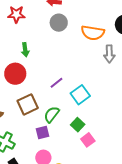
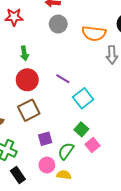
red circle: (15, 74) -> (27, 80), moved
purple line: (56, 83) -> (63, 79), moved, turned 72
green semicircle: (52, 114) -> (66, 151), moved

